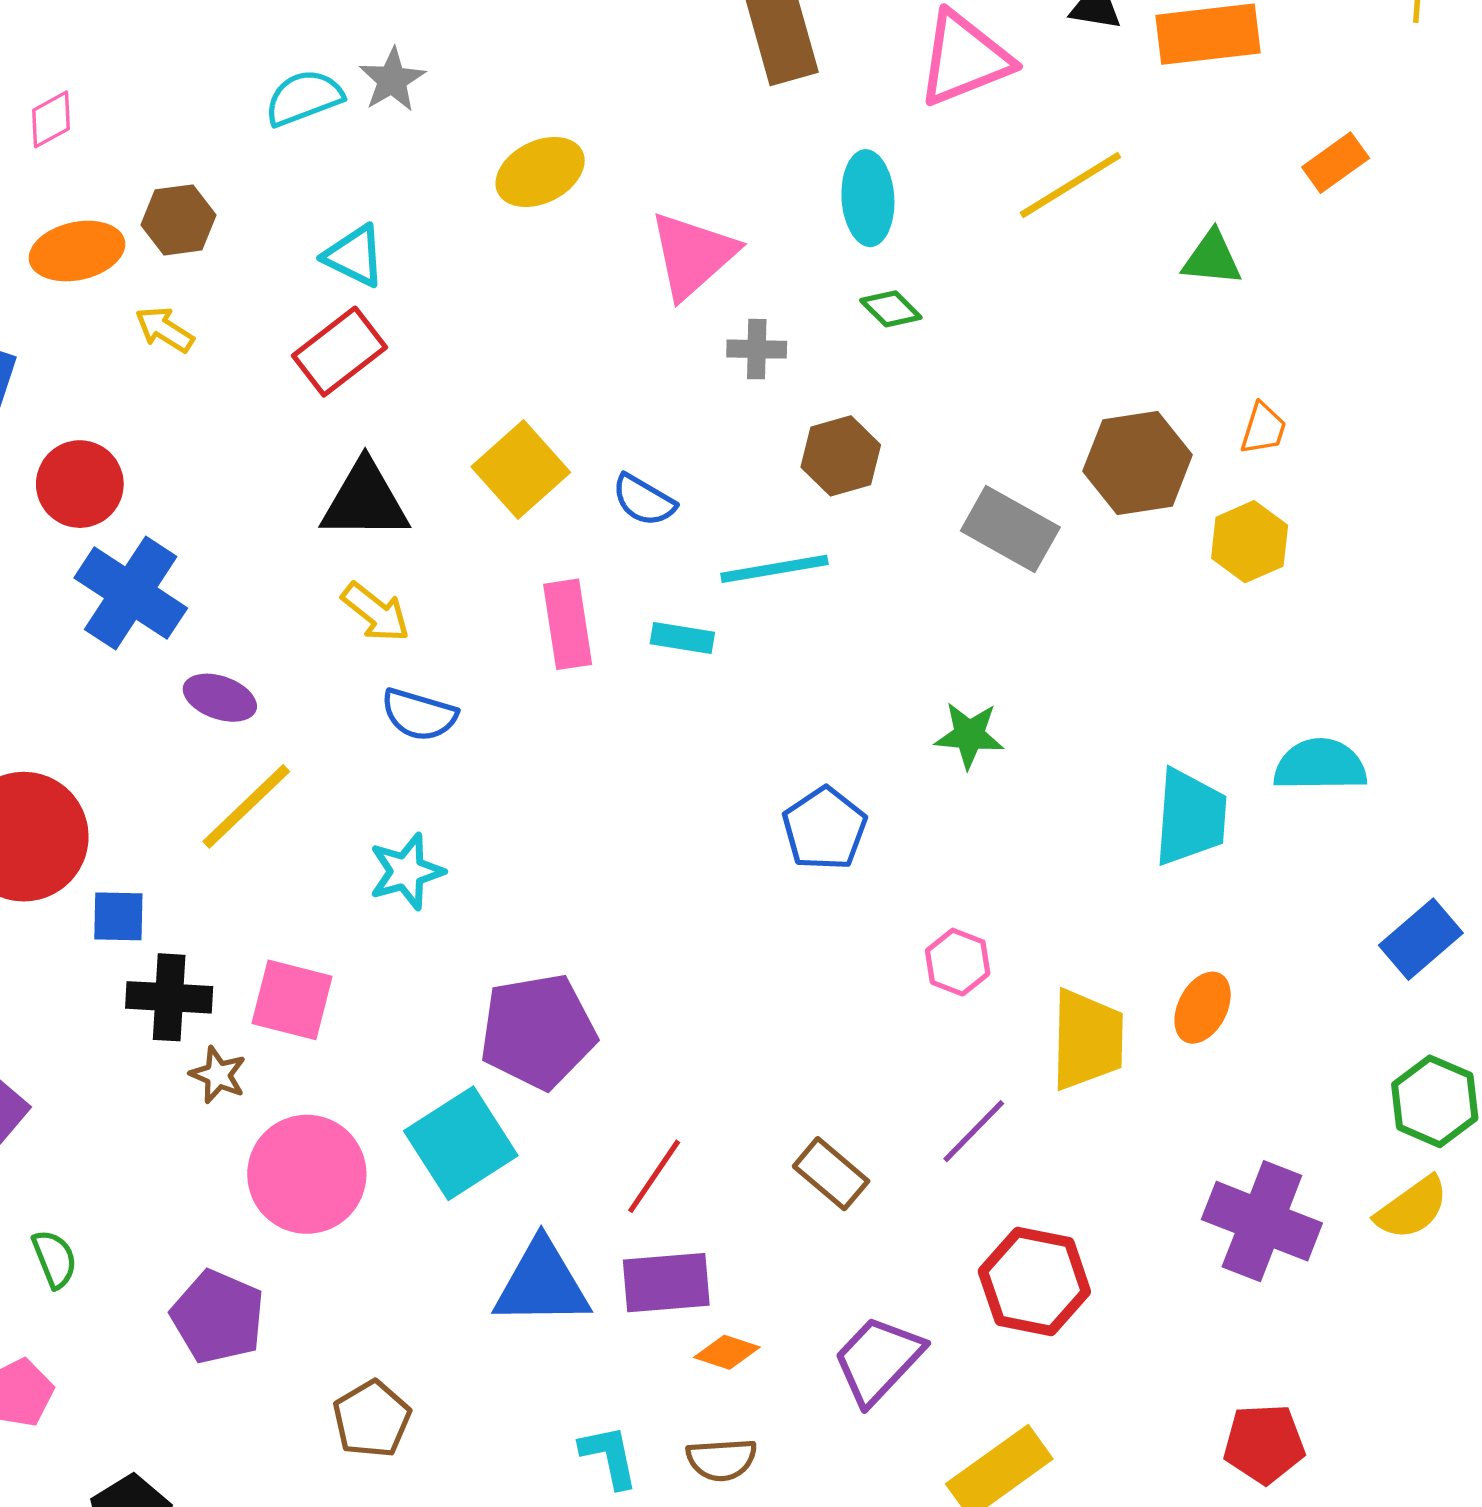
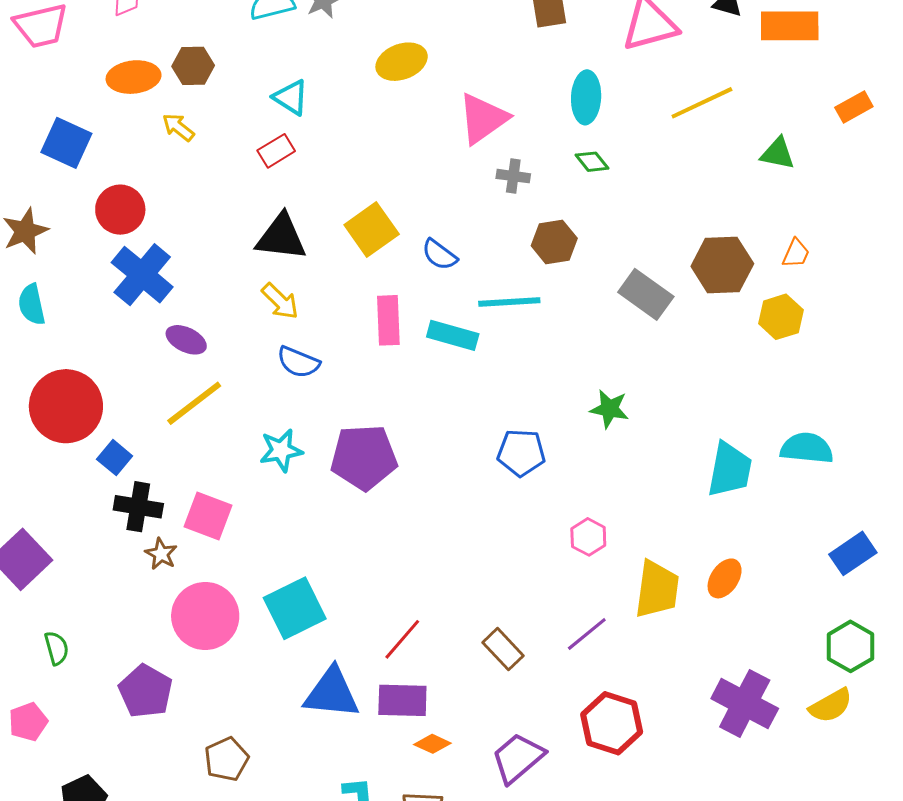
red rectangle: (340, 352) -> (276, 151), size x0.7
cyan rectangle: (682, 638) -> (453, 335), size x1.4
blue pentagon: (825, 829) -> (521, 453), turned 30
blue square: (118, 916) -> (115, 458), turned 32
purple pentagon: (538, 1031) -> (364, 457), moved

